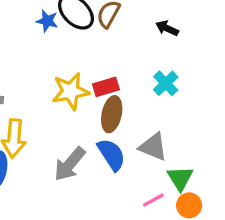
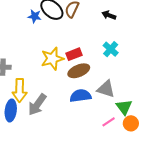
brown ellipse: (112, 114) -> (79, 71), turned 60
blue semicircle: (111, 155) -> (81, 96), turned -60
gray arrow: (70, 164) -> (37, 105), moved

